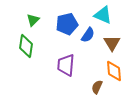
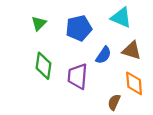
blue semicircle: (88, 35) -> (103, 55), moved
brown triangle: (112, 43) -> (132, 50), turned -42
green diamond: (26, 46) -> (44, 66), moved

